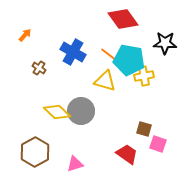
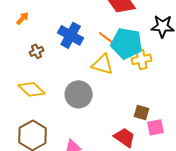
brown cross: (39, 68) -> (37, 51), turned 32
yellow diamond: (57, 112) -> (32, 89), moved
pink square: (158, 144) -> (156, 127), turned -30

